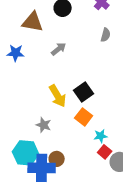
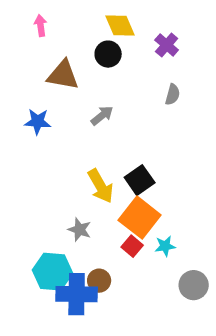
orange square: (84, 117) -> (140, 218), size x1.5
red square: (105, 152) -> (132, 246), moved

